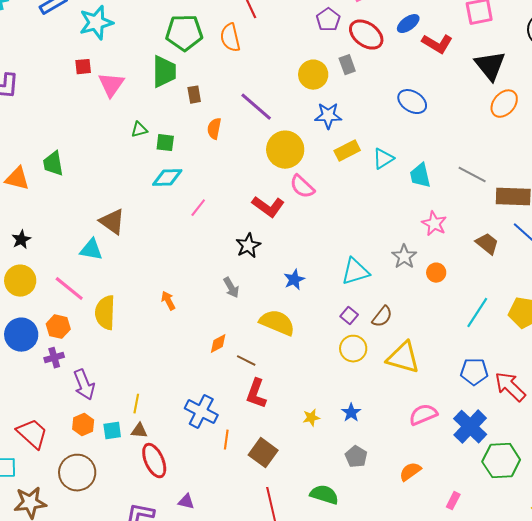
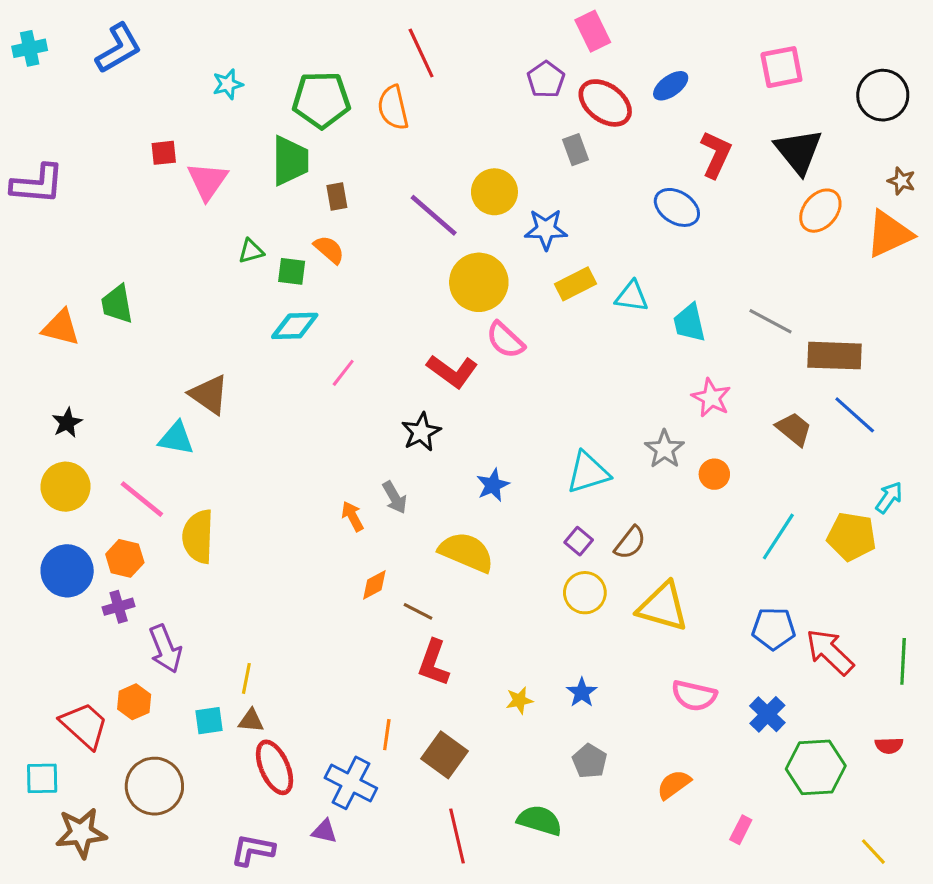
cyan star: (96, 23) -> (228, 84), moved, size x0.6
red L-shape: (437, 44) -> (716, 154), moved, turned -96
yellow circle: (313, 75) -> (494, 192), moved
orange semicircle: (214, 129) -> (329, 250), moved, turned 120
cyan triangle: (383, 159) -> (632, 296), turned 40
orange arrow: (168, 301) -> (352, 516), moved
blue cross: (201, 412) -> (351, 783), moved
pink semicircle: (423, 415) -> (694, 696), turned -144
orange hexagon: (83, 425) -> (134, 702), moved
blue cross: (470, 427) -> (767, 714), size x0.7

